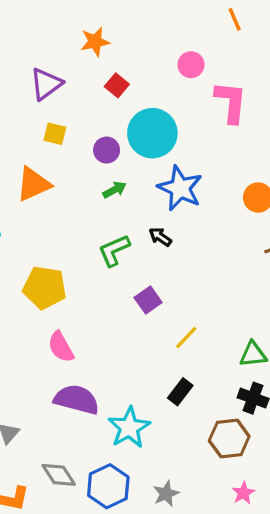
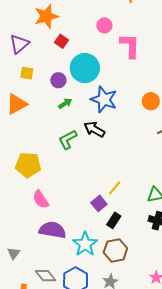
orange star: (95, 42) -> (46, 16), size x1.4
black arrow: (160, 237) -> (94, 129), size x1.5
purple square: (148, 300) -> (99, 203), moved
brown hexagon: (229, 438) -> (115, 250), moved

